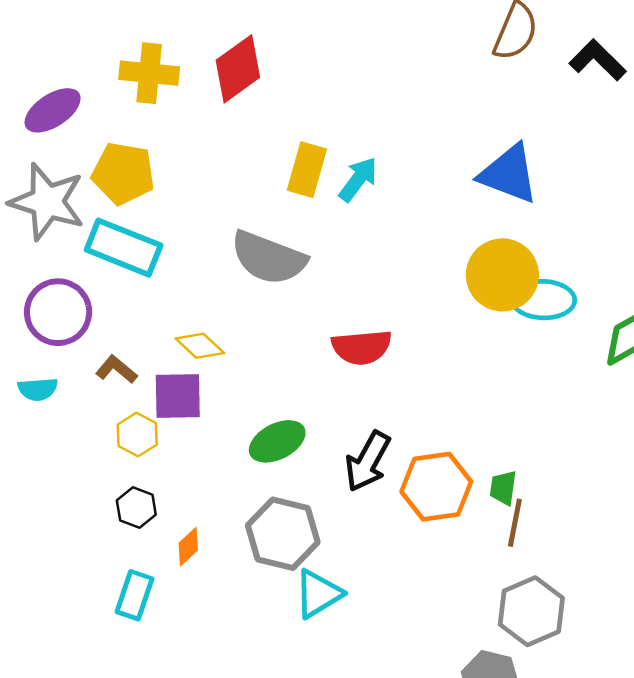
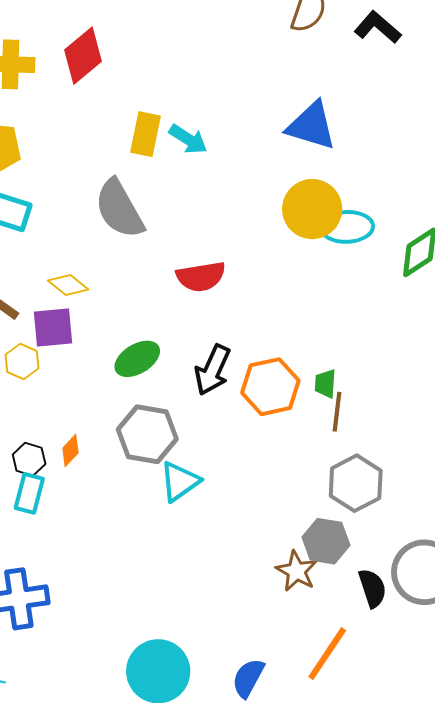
cyan arrow: (358, 179) -> (188, 139), turned 90
gray semicircle: (269, 258) -> (119, 209), turned 44
black hexagon: (136, 508) -> (29, 459), moved

